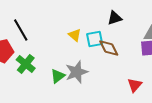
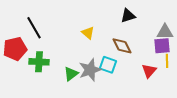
cyan square: (95, 39) -> (108, 65), moved, turned 30
green cross: (26, 64) -> (39, 62), turned -36
red triangle: (135, 85) -> (149, 71), moved

